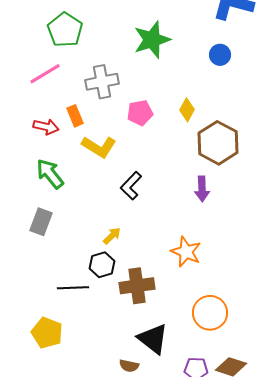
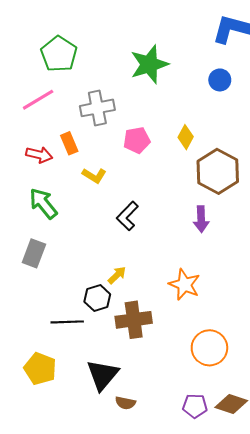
yellow L-shape: (99, 147) -> (94, 175), size x0.7
yellow arrow: (112, 236) -> (117, 275), moved
black triangle: (153, 339) -> (102, 375), moved, turned 32

